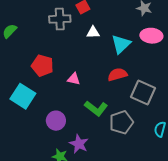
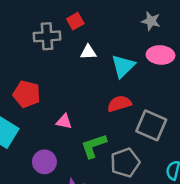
pink triangle: (74, 79) -> (64, 121), moved
green L-shape: (96, 108) -> (94, 146), turned 125

